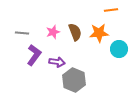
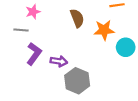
pink star: (53, 32) -> (33, 12), moved
brown semicircle: (75, 32) -> (77, 18), moved

